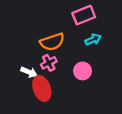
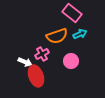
pink rectangle: (84, 15) -> (72, 13), turned 60
orange semicircle: (52, 42) -> (57, 36), moved

